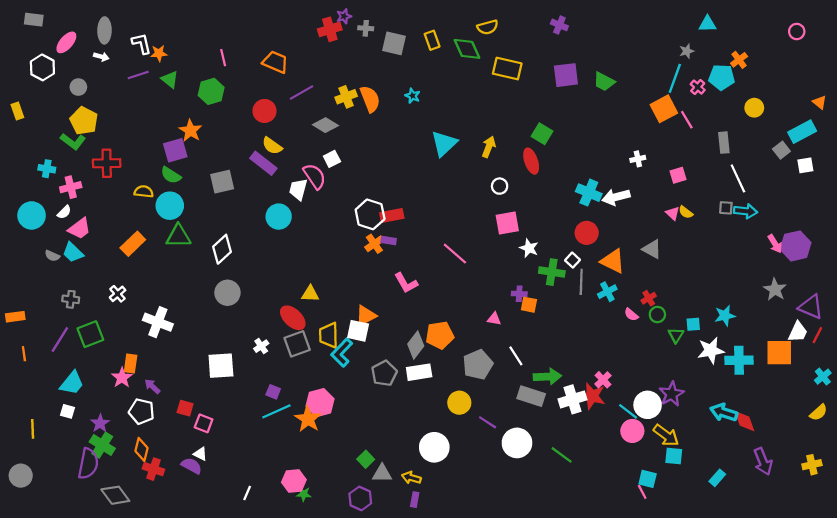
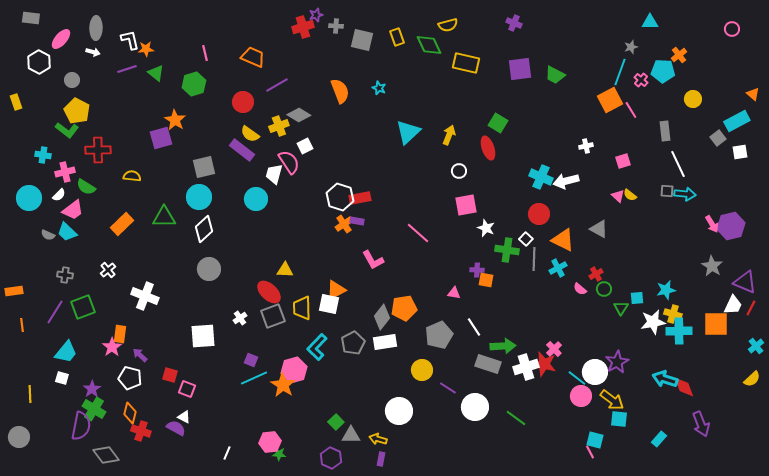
yellow cross: (346, 97) -> (279, 126), moved
green semicircle: (171, 175) -> (86, 187), moved
cyan circle: (170, 206) -> (199, 197), moved
cyan L-shape: (342, 353) -> (317, 347), moved
yellow cross: (812, 465) -> (673, 314), moved, turned 30

